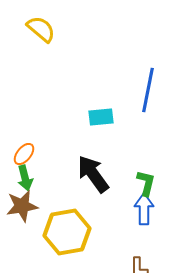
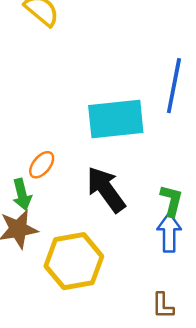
cyan rectangle: (101, 117) -> (116, 119), size x1.8
orange ellipse: (24, 154) -> (42, 165), moved

